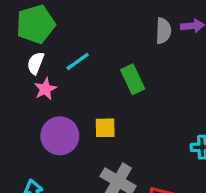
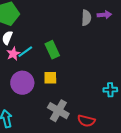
cyan line: (78, 61) -> (25, 52), moved
green rectangle: (133, 79) -> (52, 50), moved

